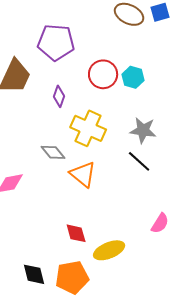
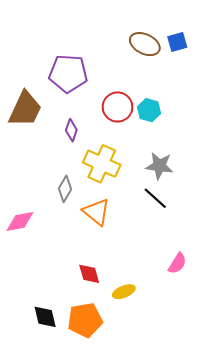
gray diamond: (53, 152) -> (65, 189), turned 70
yellow ellipse: (109, 250) -> (124, 292), size x0.7

